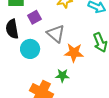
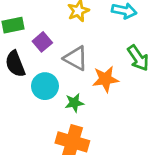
green star: (62, 76) -> (74, 103), moved

